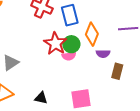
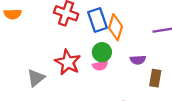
orange diamond: (92, 34) -> (116, 27), moved
red star: (55, 44) -> (68, 62), moved

